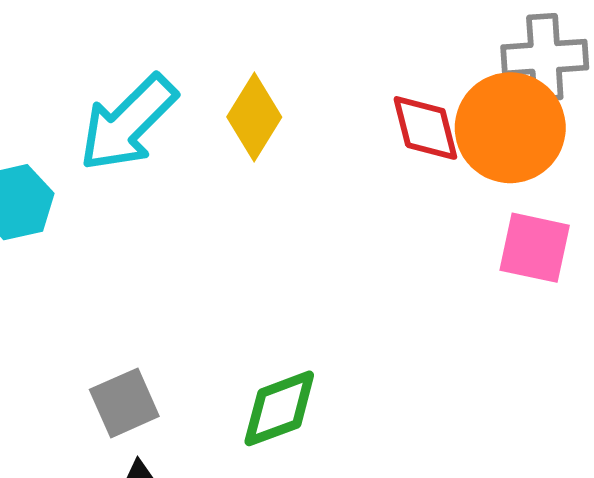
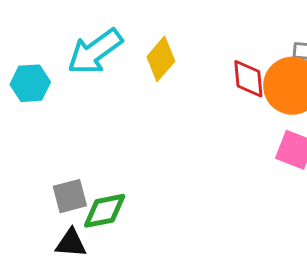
green diamond: (279, 408) -> (105, 211), moved

